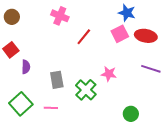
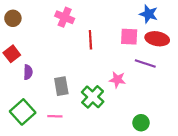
blue star: (127, 13) -> (149, 14), moved
pink square: (120, 34) -> (129, 37), turned 30
red line: (84, 37) -> (90, 40), turned -42
purple line: (151, 69) -> (145, 64), moved

